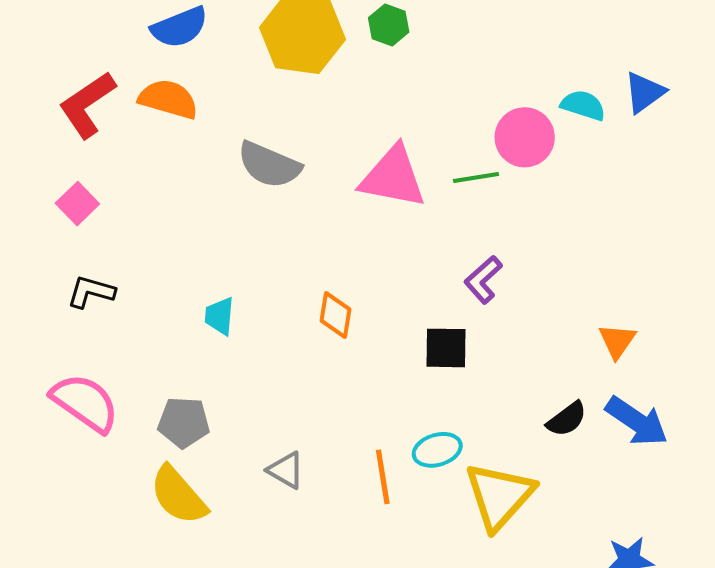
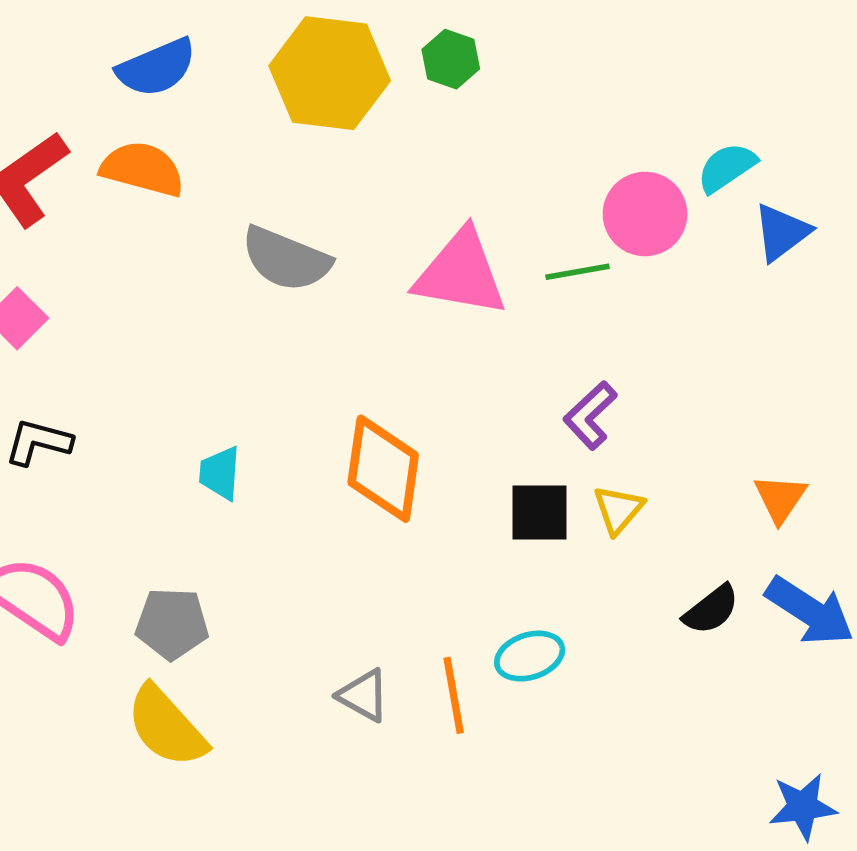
blue triangle: (644, 92) -> (782, 232), moved
cyan semicircle: (583, 105) -> (727, 168), turned -51
orange diamond: (336, 315) -> (383, 469), size x1.6
gray triangle: (286, 470) -> (363, 695), moved
yellow triangle: (499, 496) -> (618, 510), moved, size x0.5

